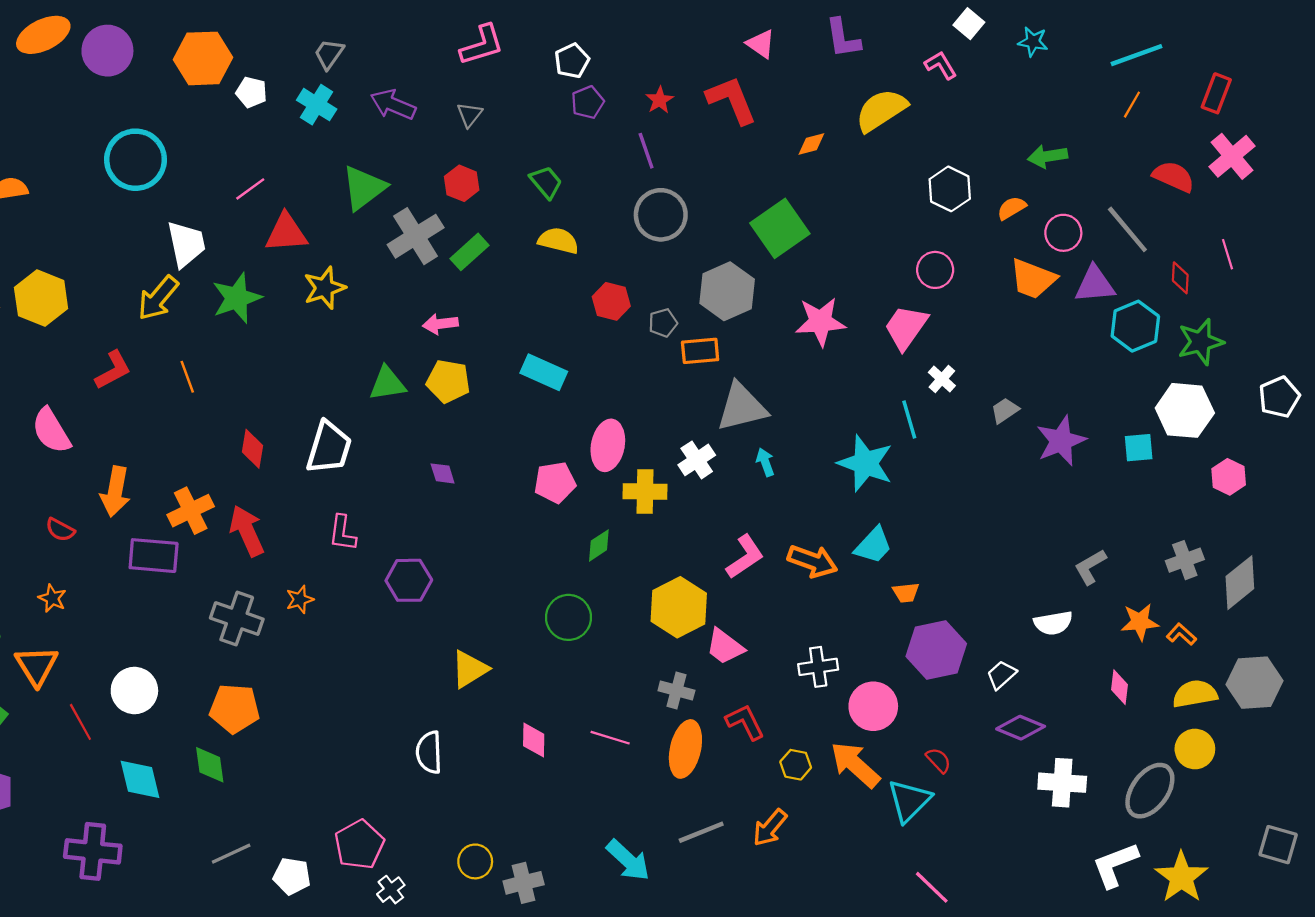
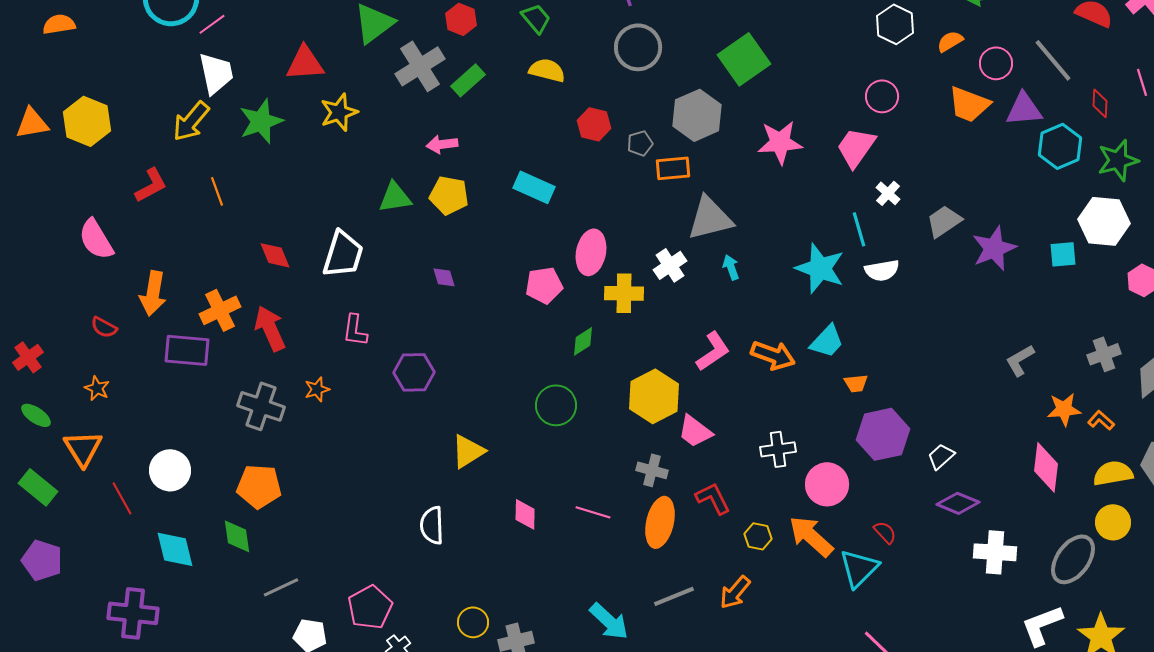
pink line: (250, 189) -> (212, 24), moved
gray trapezoid: (1005, 410) -> (944, 221), size x1.4
red diamond: (252, 449) -> (275, 255), turned -32
white semicircle: (1053, 623) -> (882, 270), moved
pink diamond: (1120, 687) -> (1046, 467), size x1.6
gray line: (231, 854) -> (281, 587), moved

